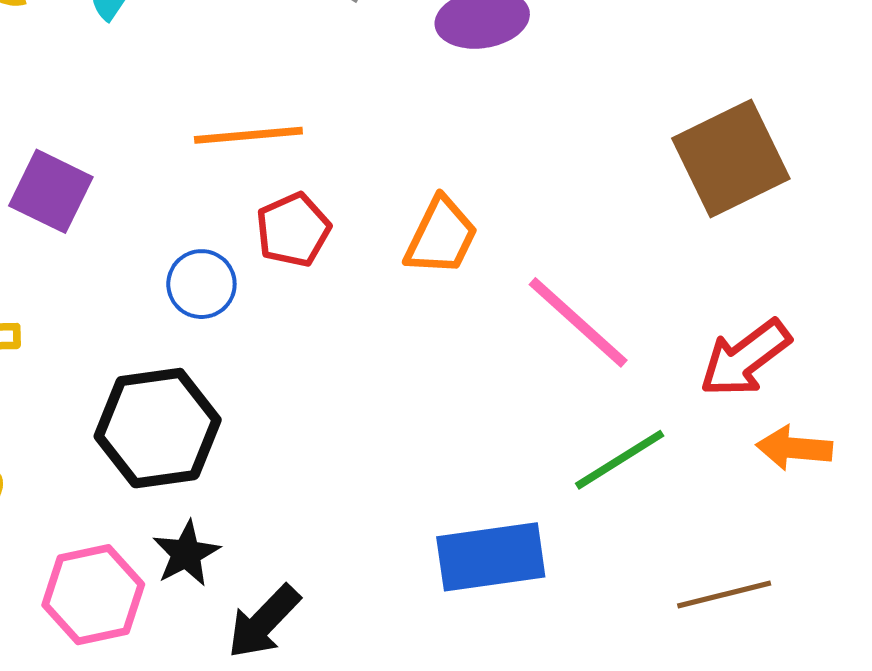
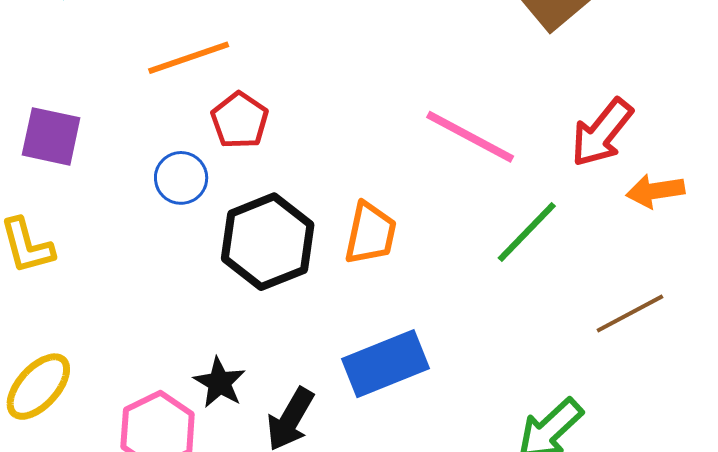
orange trapezoid: (441, 236) -> (370, 233), moved
black hexagon: (158, 428) -> (268, 242), moved
blue rectangle: (491, 557) -> (386, 364), moved

